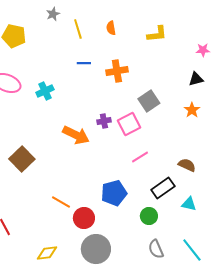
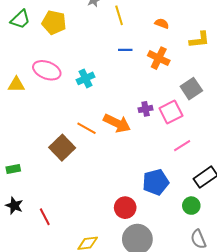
orange semicircle: (111, 28) -> (162, 23), moved, turned 120
yellow L-shape: (157, 34) -> (199, 40), moved
orange cross: (117, 71) -> (159, 58), turned 35
orange line: (61, 202) -> (86, 128), moved

